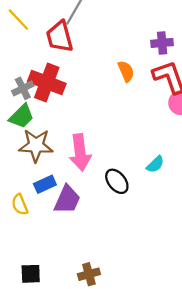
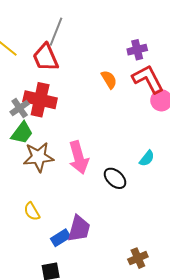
blue rectangle: (45, 184) -> (61, 238), moved
purple trapezoid: (67, 200) -> (79, 229), moved
brown cross: (89, 274) -> (138, 258), moved

